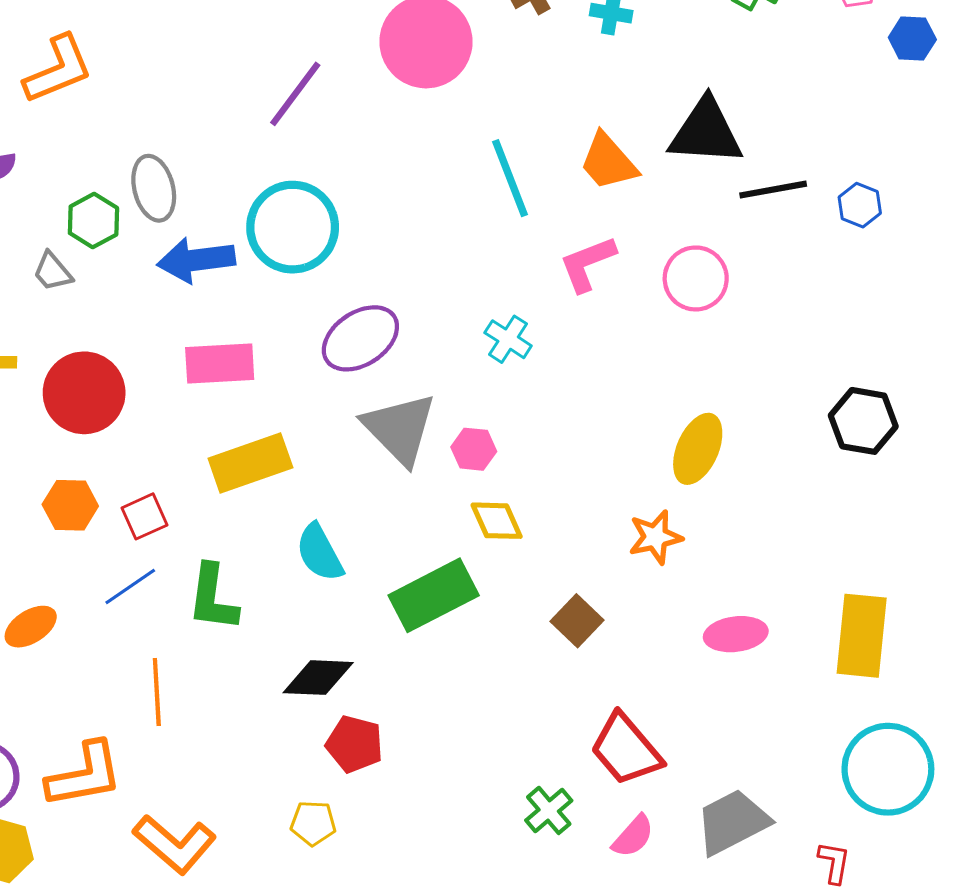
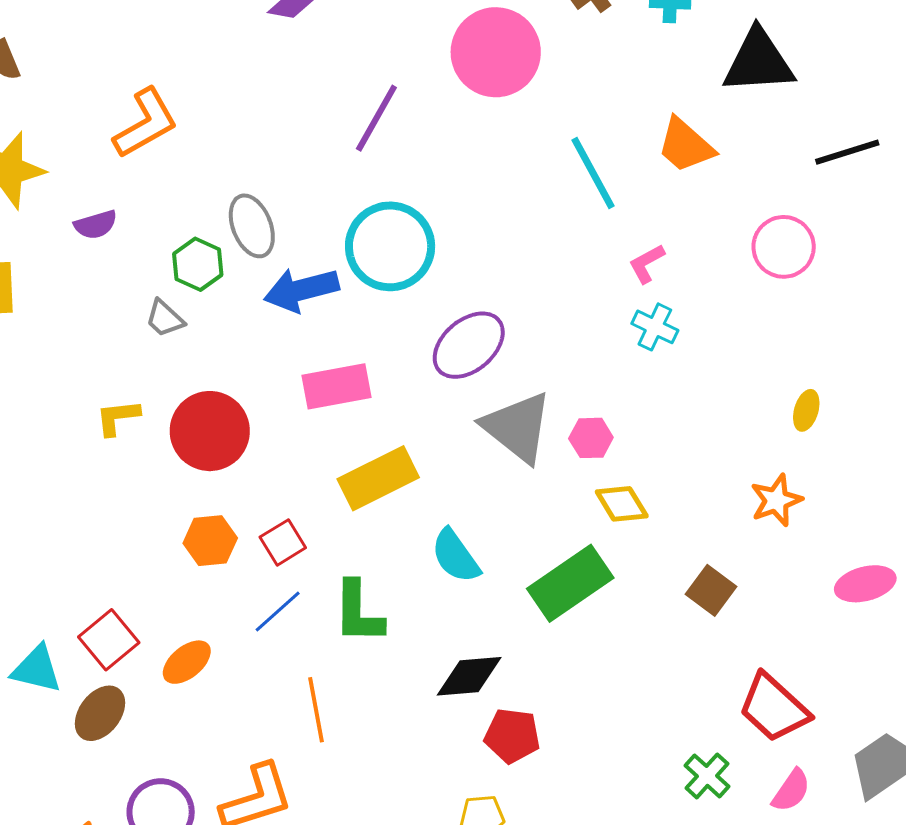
black triangle: (706, 132) -> (758, 62), moved
pink L-shape: (587, 264) -> (647, 263), moved, size x0.7
cyan cross: (508, 339) -> (655, 327), moved
yellow ellipse: (698, 449) -> (806, 410), size x0.6

